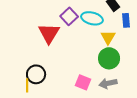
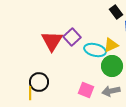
purple square: (69, 16) -> (72, 37), moved
cyan ellipse: (92, 18) -> (95, 50), moved
yellow triangle: (108, 37) -> (111, 45), turned 35

